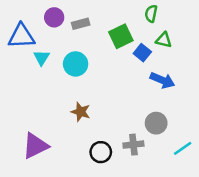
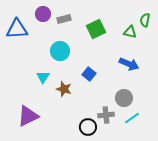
green semicircle: (151, 14) -> (145, 20), moved
blue square: (142, 53) -> (89, 74), moved
cyan triangle: (42, 58) -> (43, 77), moved
cyan line: (183, 148) -> (132, 118), moved
black circle: (101, 152) -> (88, 127), moved

